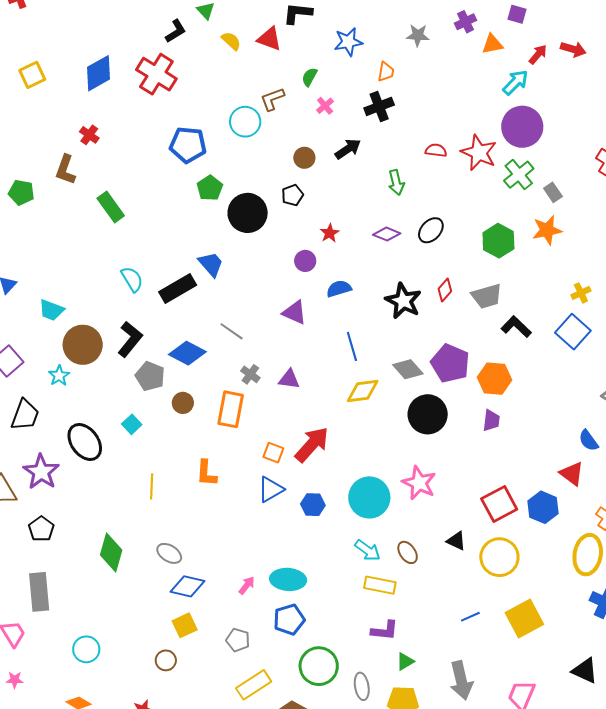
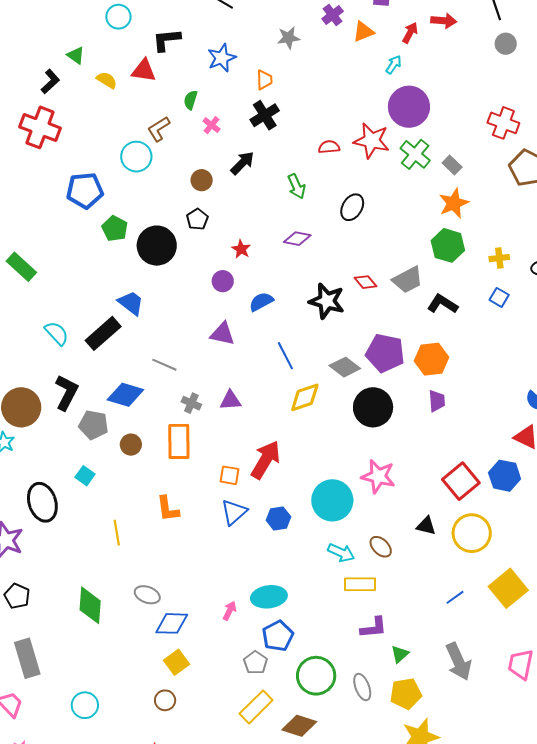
cyan arrow: (515, 82) -> (394, 65), size x0.7
black ellipse: (431, 230) -> (352, 207), moved
green hexagon: (498, 241) -> (448, 245), moved
red diamond: (445, 290) -> (365, 282), turned -70
yellow cross: (581, 293) -> (499, 258), turned 30
blue square: (573, 332) -> (499, 297), size x0.6
black ellipse: (85, 442) -> (42, 502), turned 30
gray pentagon: (238, 640) -> (255, 663), moved, turned 30

